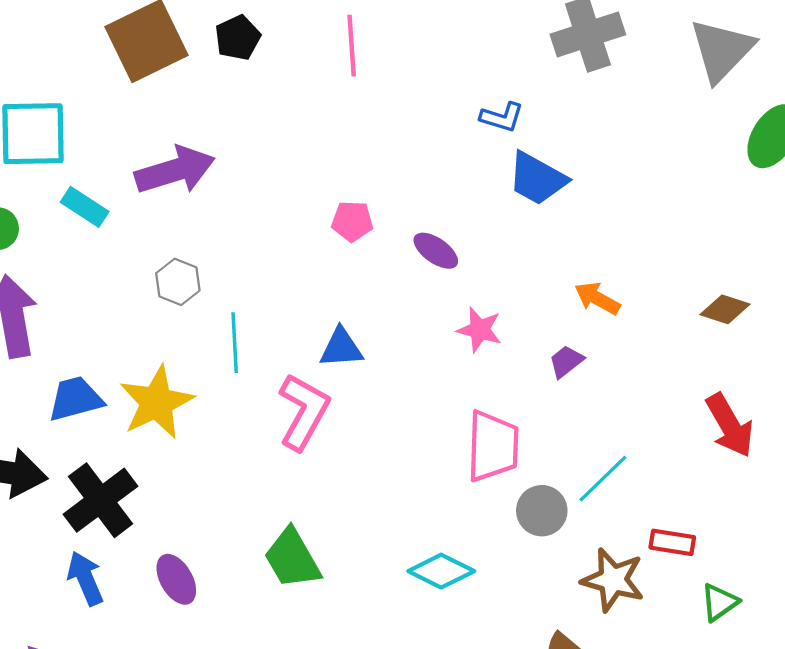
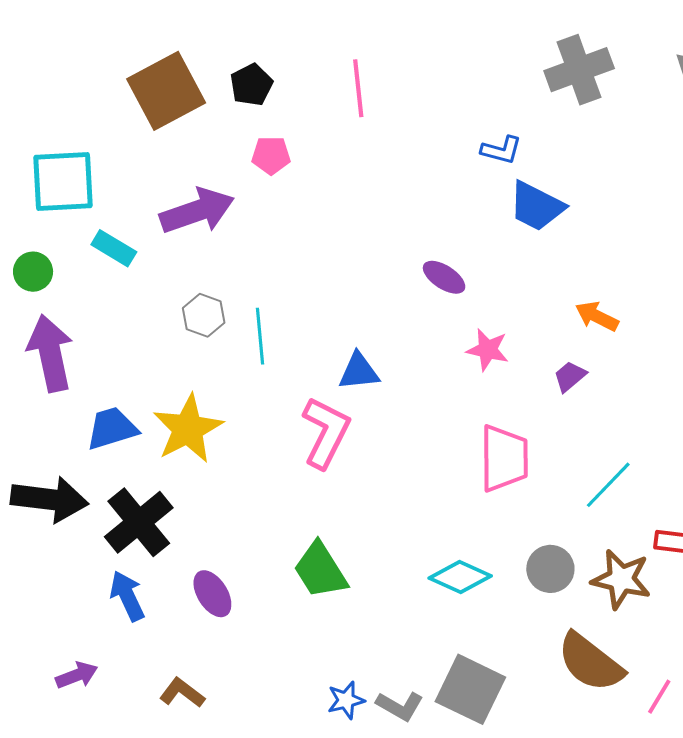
pink pentagon: (352, 221) -> (271, 155), moved
cyan line: (235, 343) -> (260, 336), moved
gray circle: (542, 511) -> (550, 569), moved

